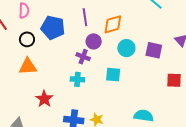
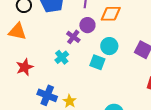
cyan circle: (126, 48) -> (109, 46), moved
cyan cross: (77, 79) -> (62, 57), turned 32

